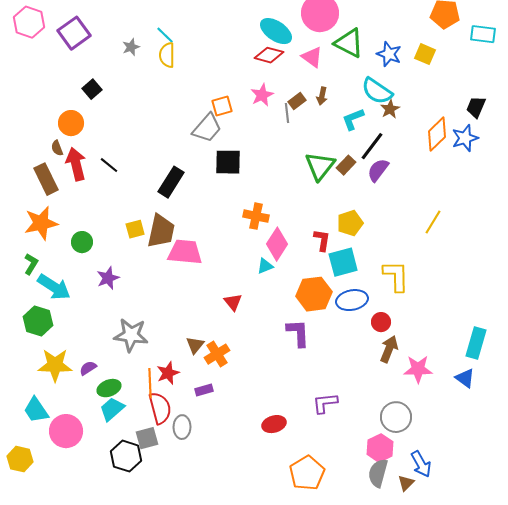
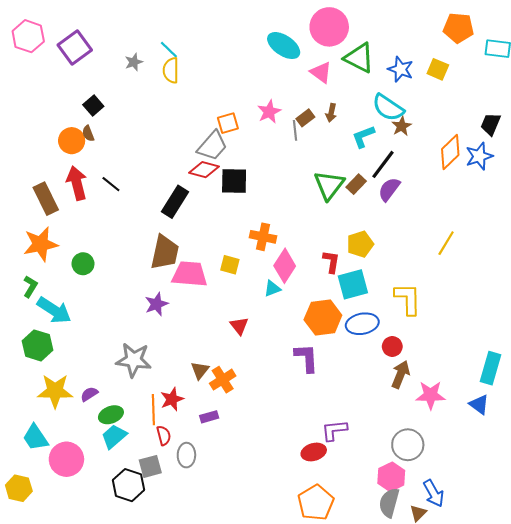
red diamond: (269, 55) -> (204, 170), moved
brown semicircle: (57, 148) -> (88, 133), moved
yellow square: (135, 229) -> (230, 265), moved, turned 30
purple star: (108, 278) -> (156, 304), moved
red semicircle: (160, 408) -> (164, 435), size x0.6
red ellipse: (274, 424) -> (314, 452), moved

